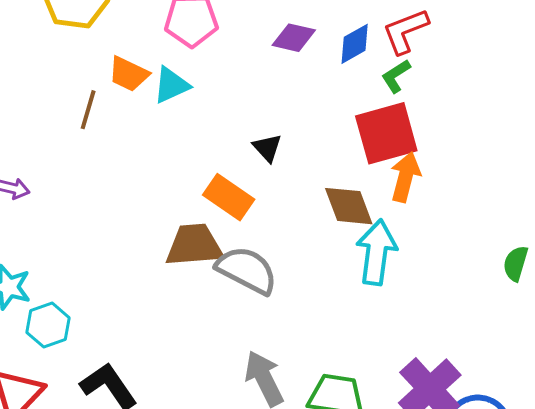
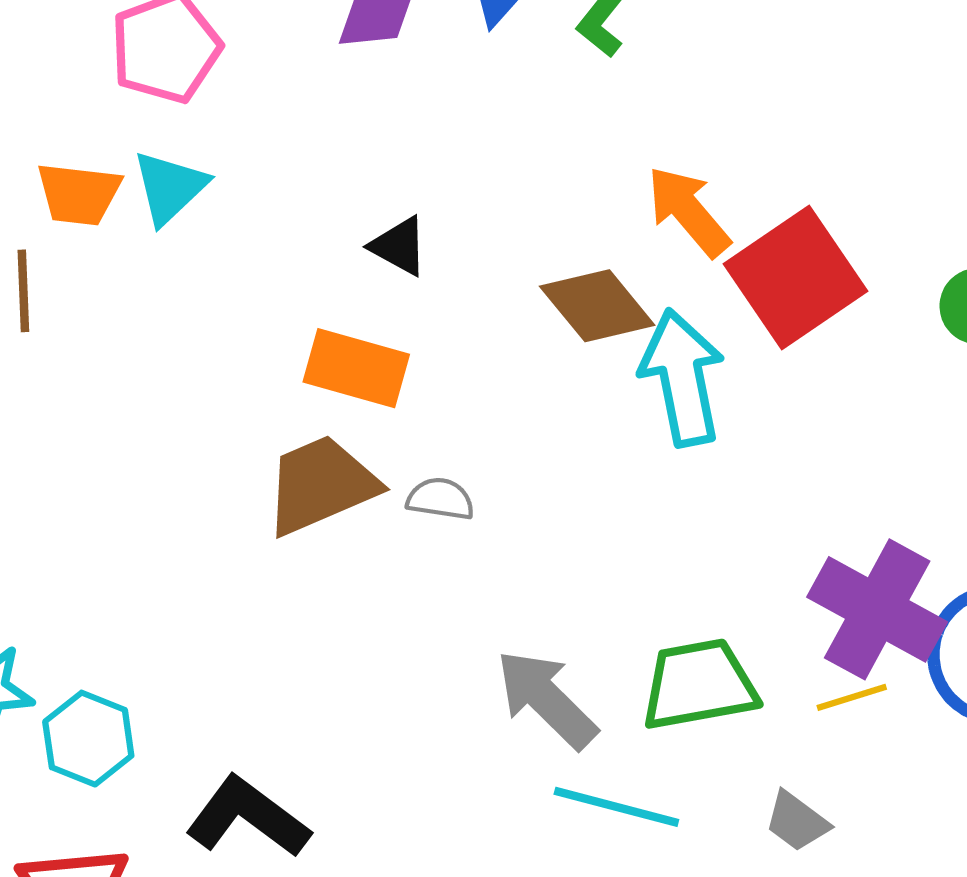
red square: (386, 133) -> (796, 277), moved
orange arrow: (405, 177) -> (688, 211), turned -36
gray semicircle: (247, 270) -> (440, 499), size x0.5

